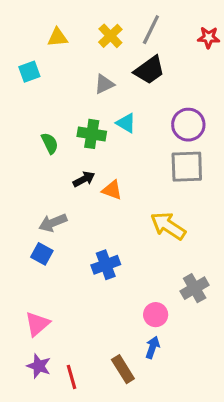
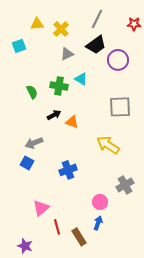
yellow cross: (110, 36) -> (61, 29), moved
purple circle: (188, 125) -> (118, 60), moved
pink triangle: (37, 324) -> (41, 208), moved
purple star: (39, 366) -> (25, 246), moved
red line: (72, 377) -> (57, 227), moved

